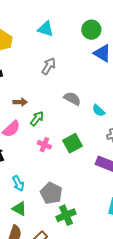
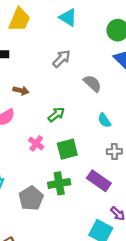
gray semicircle: (72, 99) -> (92, 83), moved
green arrow: (37, 119) -> (56, 115), moved
green cross: (66, 215) -> (59, 183), moved

